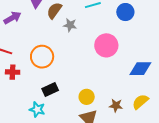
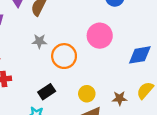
gray star: (70, 25) -> (39, 41), moved
orange circle: (42, 57) -> (64, 56), moved

